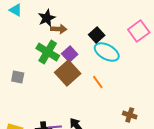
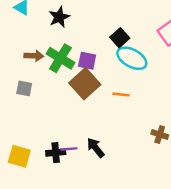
brown arrow: (59, 29) -> (34, 56), moved
purple square: (70, 54) -> (87, 61), turned -35
orange line: (98, 82) -> (121, 95), turned -48

